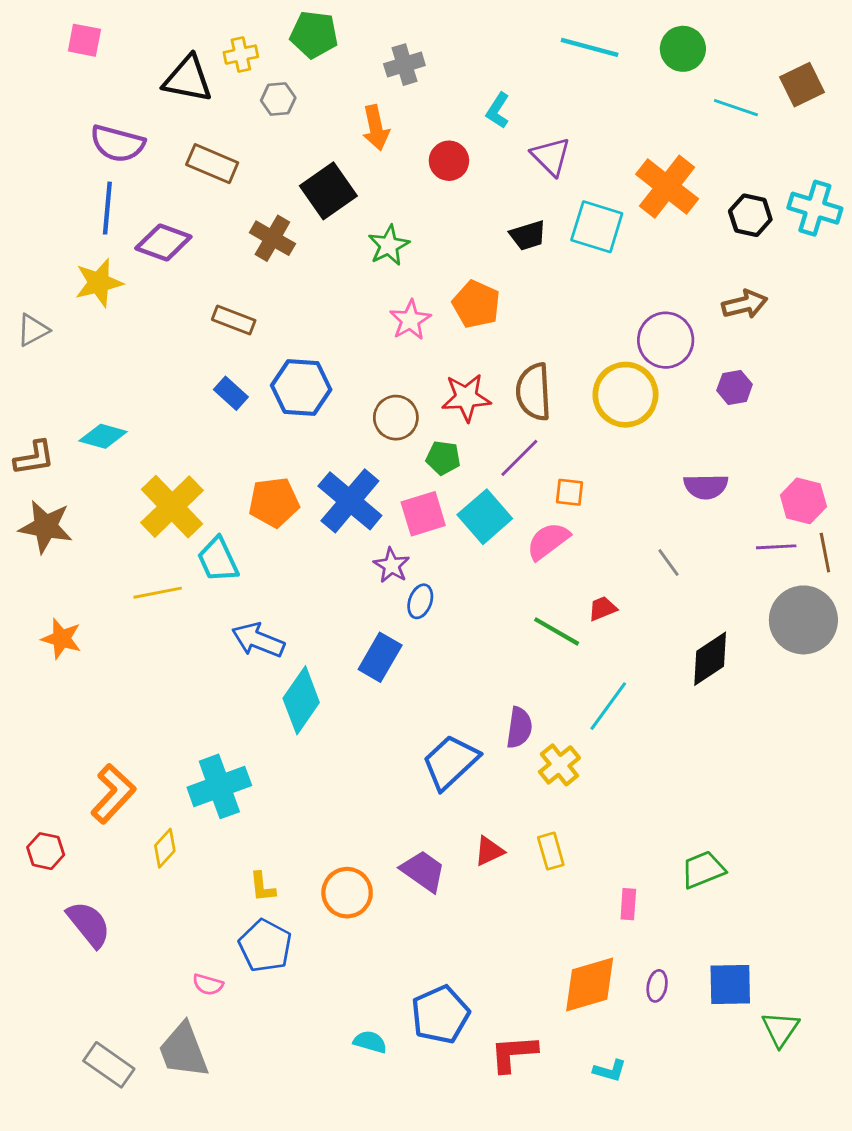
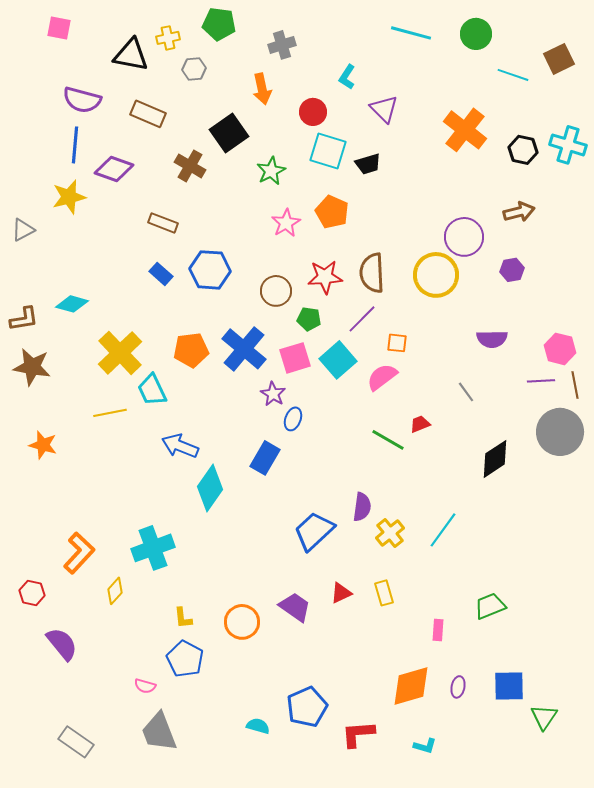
cyan square: (597, 227) -> (328, 151), moved
cyan line: (608, 706) -> (443, 530), moved
gray trapezoid: (183, 1050) -> (159, 732), moved

